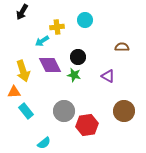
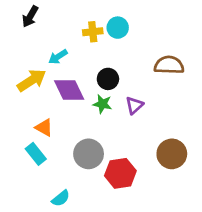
yellow cross: (57, 27) -> (93, 32), moved
brown semicircle: (122, 47) -> (169, 65), size x1.5
yellow arrow: (23, 71) -> (32, 80), moved, turned -105
purple triangle: (108, 76) -> (134, 105), moved, turned 48
orange triangle: (14, 92) -> (44, 128), moved, turned 32

